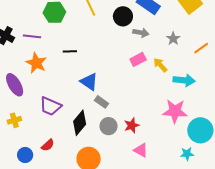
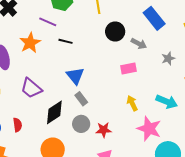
black circle: (123, 16) -> (115, 31), moved
purple line: (32, 36) -> (48, 22), moved
yellow arrow: (160, 65) -> (132, 103), moved
red semicircle: (48, 145) -> (18, 125), turned -72

